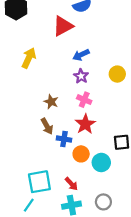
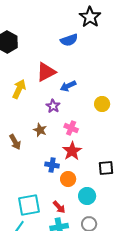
red triangle: (63, 26) -> (46, 72), moved
purple star: (81, 76) -> (53, 106), moved
brown arrow: (47, 126) -> (15, 142), moved
cyan circle: (101, 162) -> (87, 196), moved

